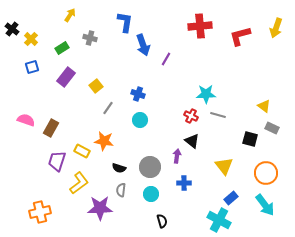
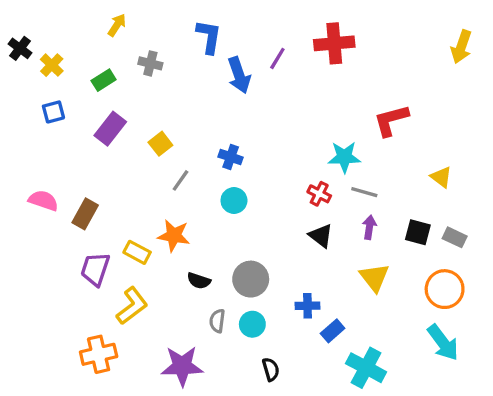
red L-shape: (240, 36) -> (391, 120), moved
purple line: (166, 59) -> (277, 58), moved
gray rectangle: (272, 128) -> (455, 237), moved
purple arrow: (177, 156) -> (369, 227), moved
gray semicircle: (121, 190) -> (217, 321), moved
blue rectangle: (231, 198) -> (333, 331), moved
purple star: (100, 208) -> (182, 366), moved
orange cross: (40, 212) -> (99, 354), moved

